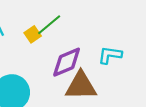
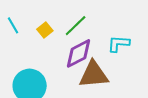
green line: (49, 25) -> (76, 26), moved

